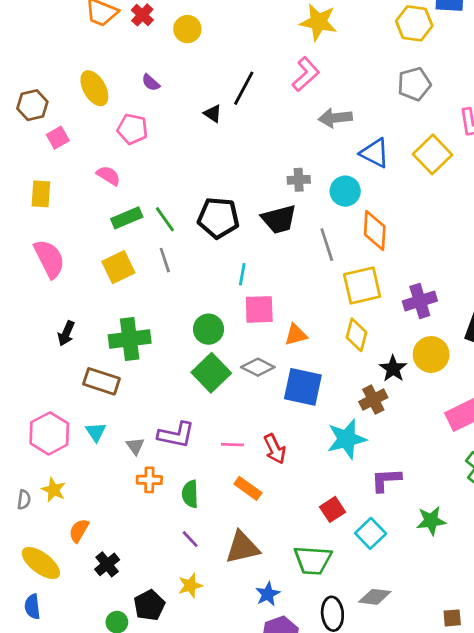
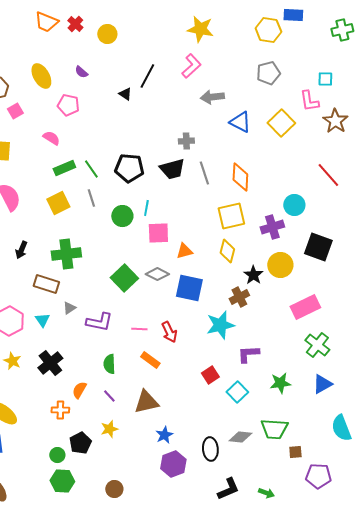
cyan circle: (345, 191) -> (294, 205), moved
gray line: (327, 245) -> (204, 173), moved
green circle: (208, 329) -> (122, 216), moved
gray triangle: (135, 446) -> (69, 308), moved, turned 32
orange cross: (149, 480) -> (60, 410), moved
orange semicircle: (79, 531) -> (79, 390), moved
green trapezoid: (313, 560) -> (274, 429), moved
black cross: (107, 564) -> (50, 363), moved, size x1.4

